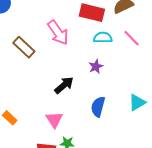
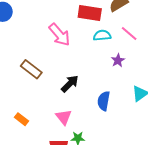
brown rectangle: (24, 47) -> (31, 69), moved
purple star: (96, 67) -> (118, 60), moved

